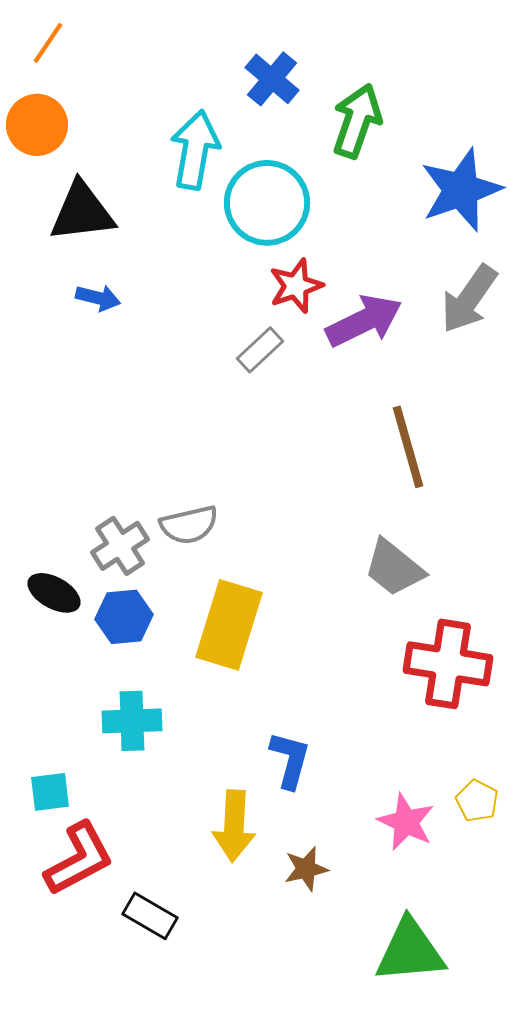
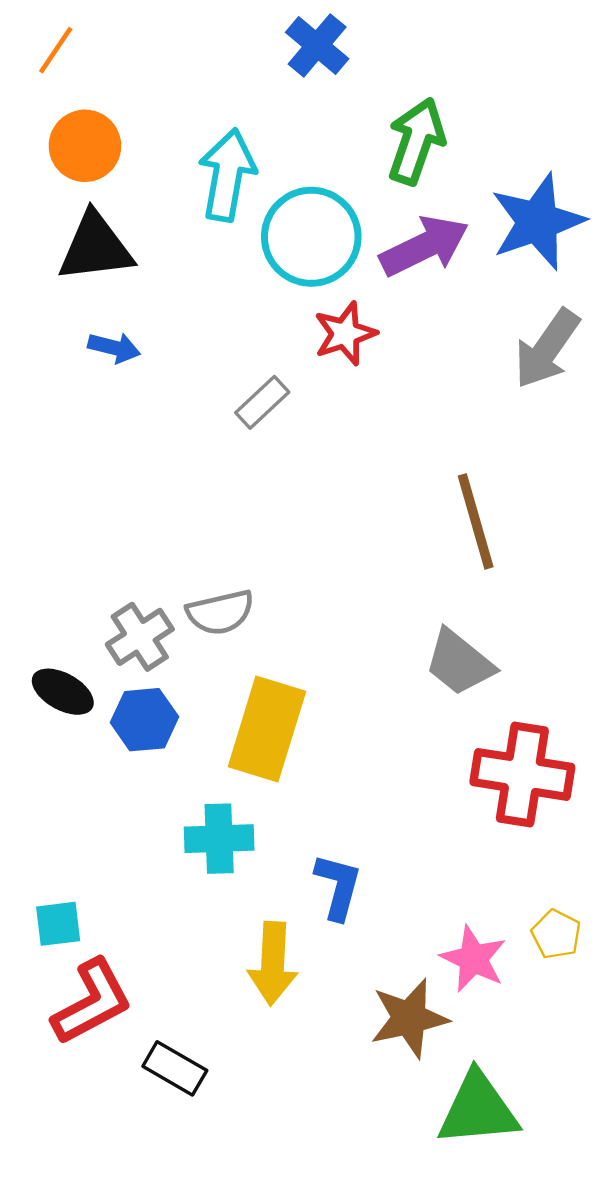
blue cross: (272, 79) -> (317, 45), moved
orange circle: (37, 125) -> (85, 146), moved
purple arrow: (364, 321) -> (424, 246), moved
gray rectangle: (260, 350) -> (262, 402), moved
cyan cross: (132, 721) -> (219, 839), moved
brown star: (306, 869) -> (409, 1018), moved, size x1.5

